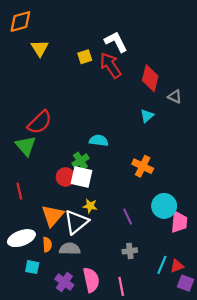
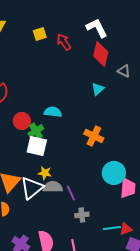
white L-shape: (116, 42) -> (97, 28), moved
red arrow: (110, 65) -> (64, 42), size x0.7
red circle: (65, 177) -> (22, 121), moved
purple line: (128, 217) -> (71, 193), moved
gray semicircle: (70, 249) -> (53, 187), moved
cyan line: (162, 265) -> (112, 228), turned 60

